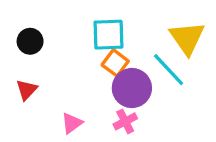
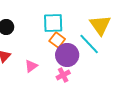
pink triangle: (72, 123) -> (31, 66), moved

